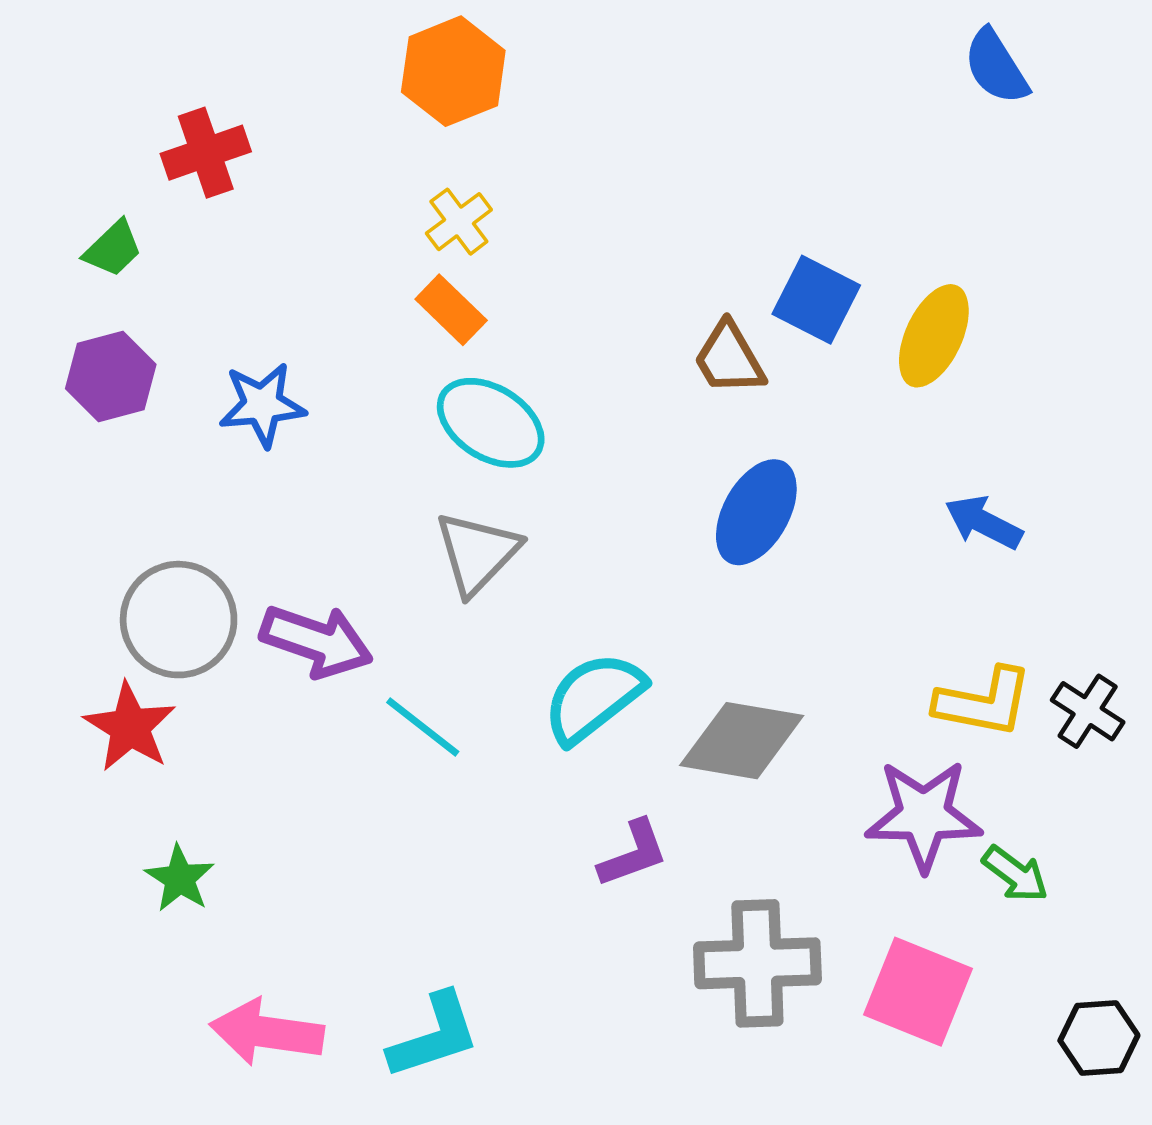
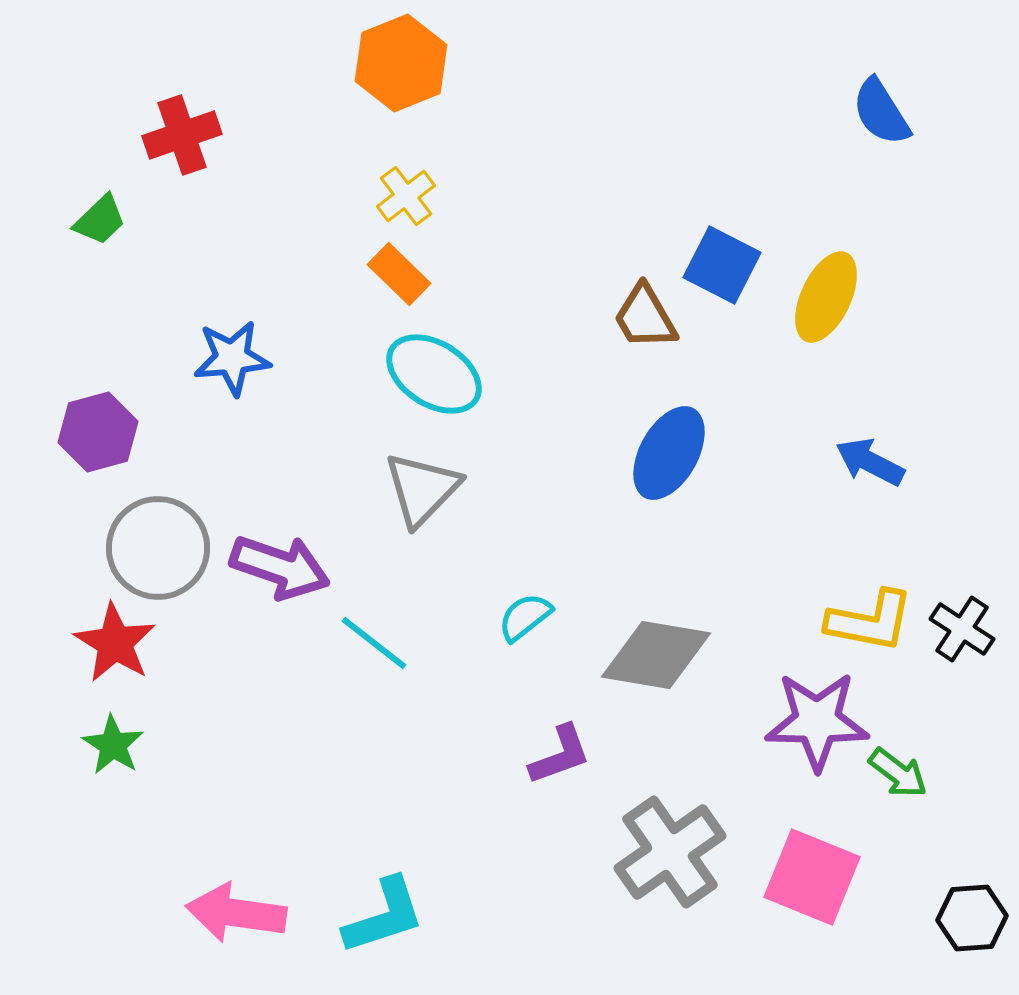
blue semicircle: (996, 67) -> (881, 112), moved
purple hexagon: (111, 376) -> (98, 432), moved
cyan semicircle: (594, 698) -> (525, 617), size x0.6
green star: (180, 879) -> (113, 745), moved
gray cross: (757, 963) -> (670, 852), turned -33

